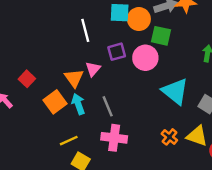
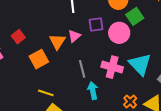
green square: (161, 36) -> (135, 16), turned 36
cyan arrow: (78, 104) -> (93, 91), moved
pink cross: (114, 138) -> (112, 67), moved
yellow line: (69, 141) -> (46, 93), turned 35

